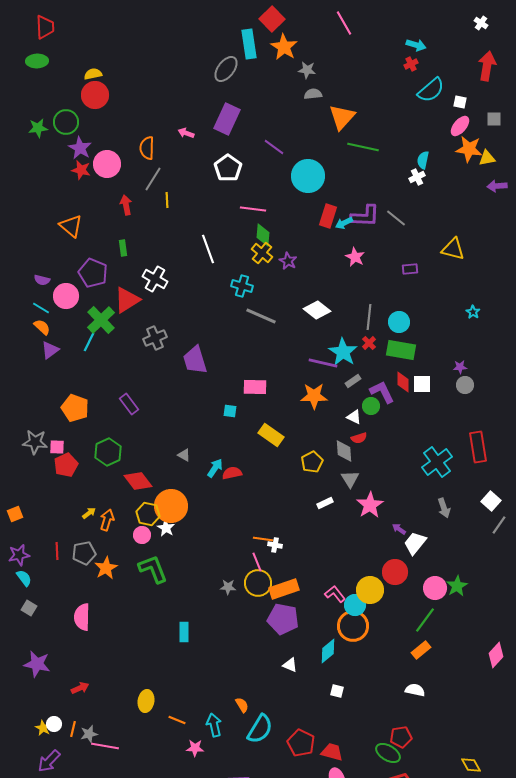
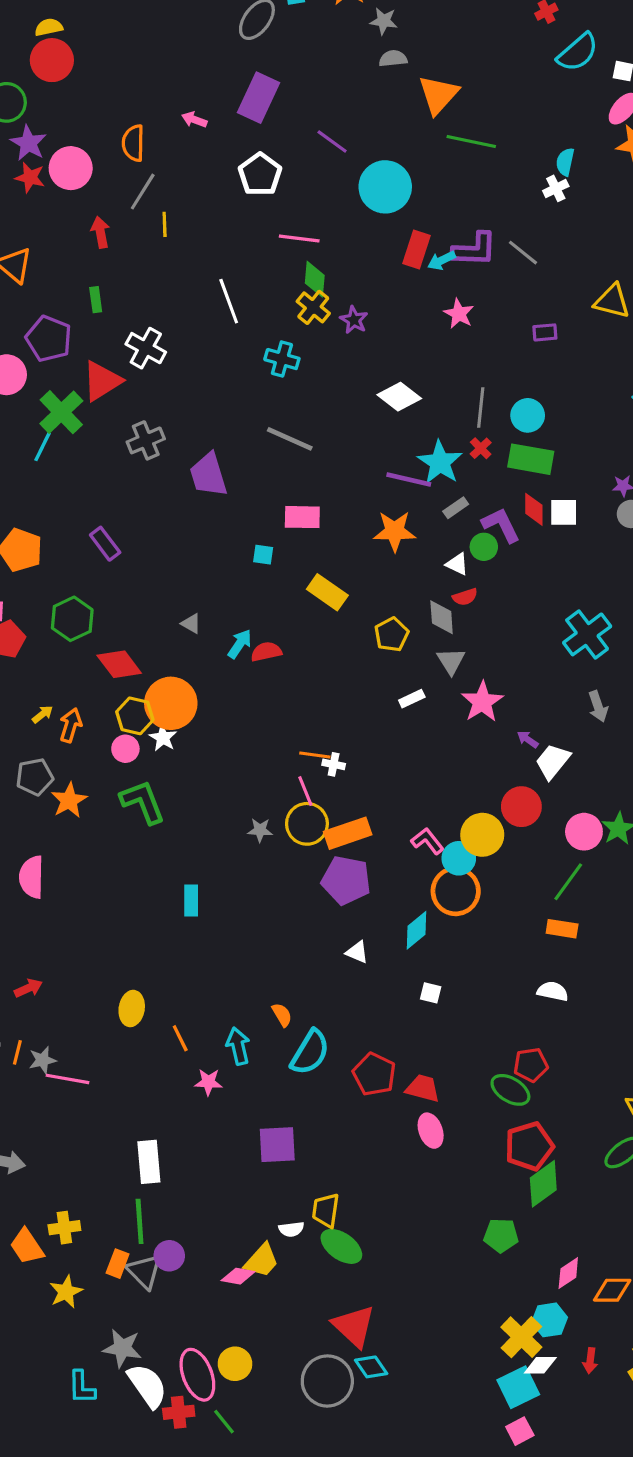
gray line: (261, 316) -> (290, 439), moved
orange rectangle: (421, 650) -> (562, 929), turned 48
orange line: (177, 720) -> (180, 1038), turned 42

